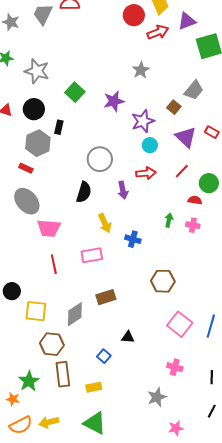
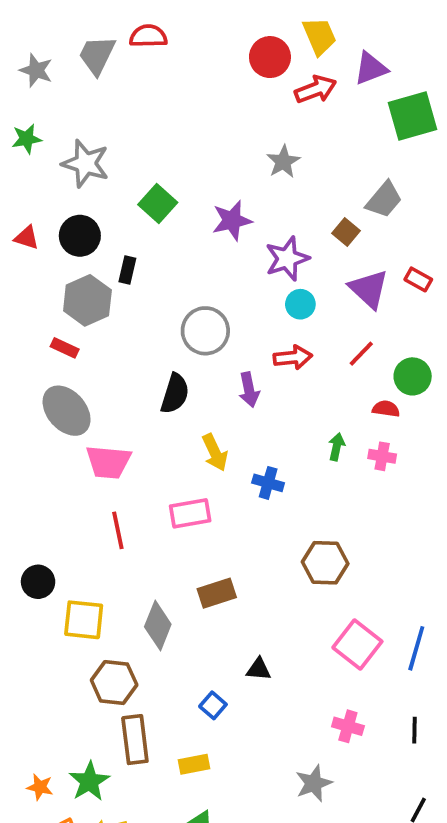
gray diamond: (75, 314) -> (158, 625), turned -35
black line: (212, 377) -> (414, 730), moved
green star: (29, 381) -> (89, 781), moved

